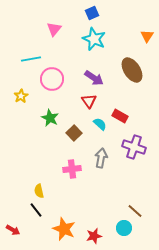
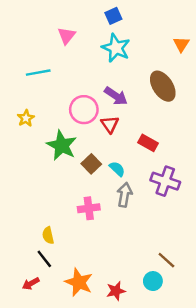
pink circle: (52, 79) -> (84, 110), moved
green star: (50, 118) -> (62, 145), size x1.4
cyan semicircle: (100, 124) -> (117, 169), moved
red arrow: (13, 230) -> (31, 284), moved, turned 120

